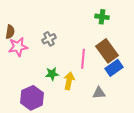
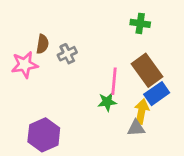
brown semicircle: (10, 32) -> (42, 44), moved
green star: (52, 74) -> (107, 102), moved
yellow arrow: (69, 81) -> (142, 111), moved

